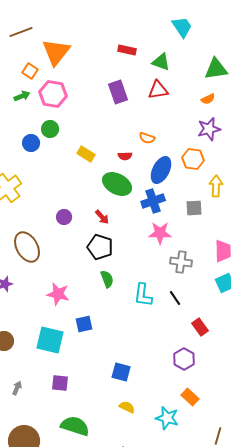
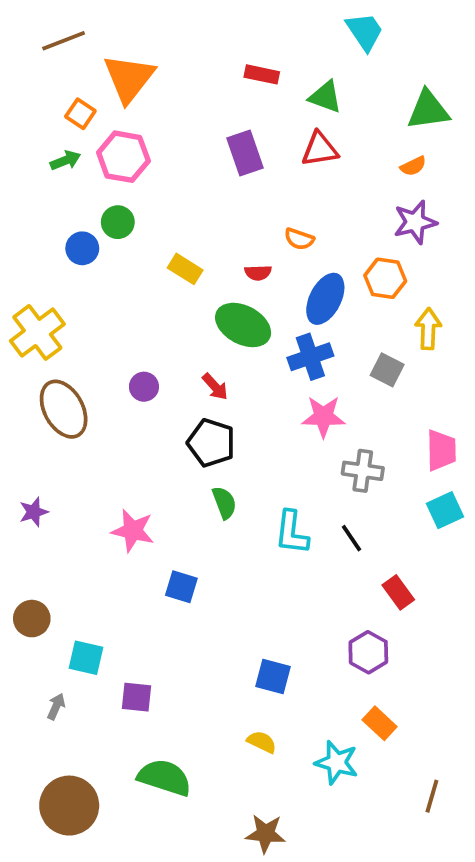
gray square: (194, 208) -> (387, 370), turned 30
brown ellipse: (27, 247) -> (64, 409), moved
blue square: (84, 324) -> (181, 587), turned 30
cyan square: (50, 340) -> (86, 658), moved, size x0.7
blue square: (121, 372) -> (273, 677), moved

